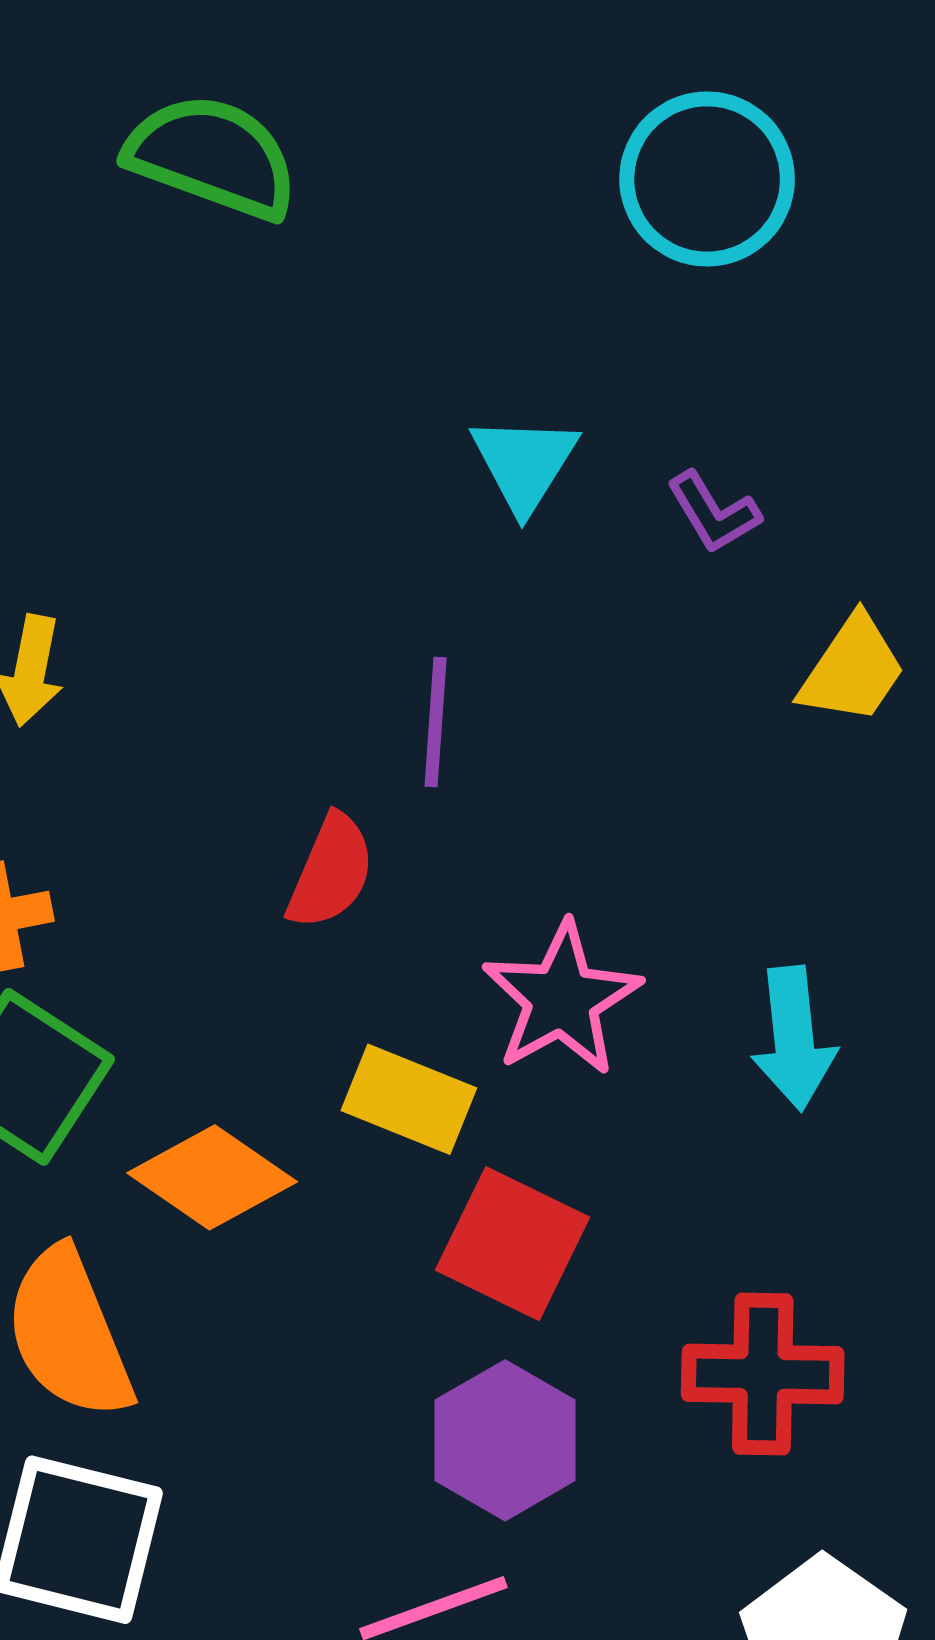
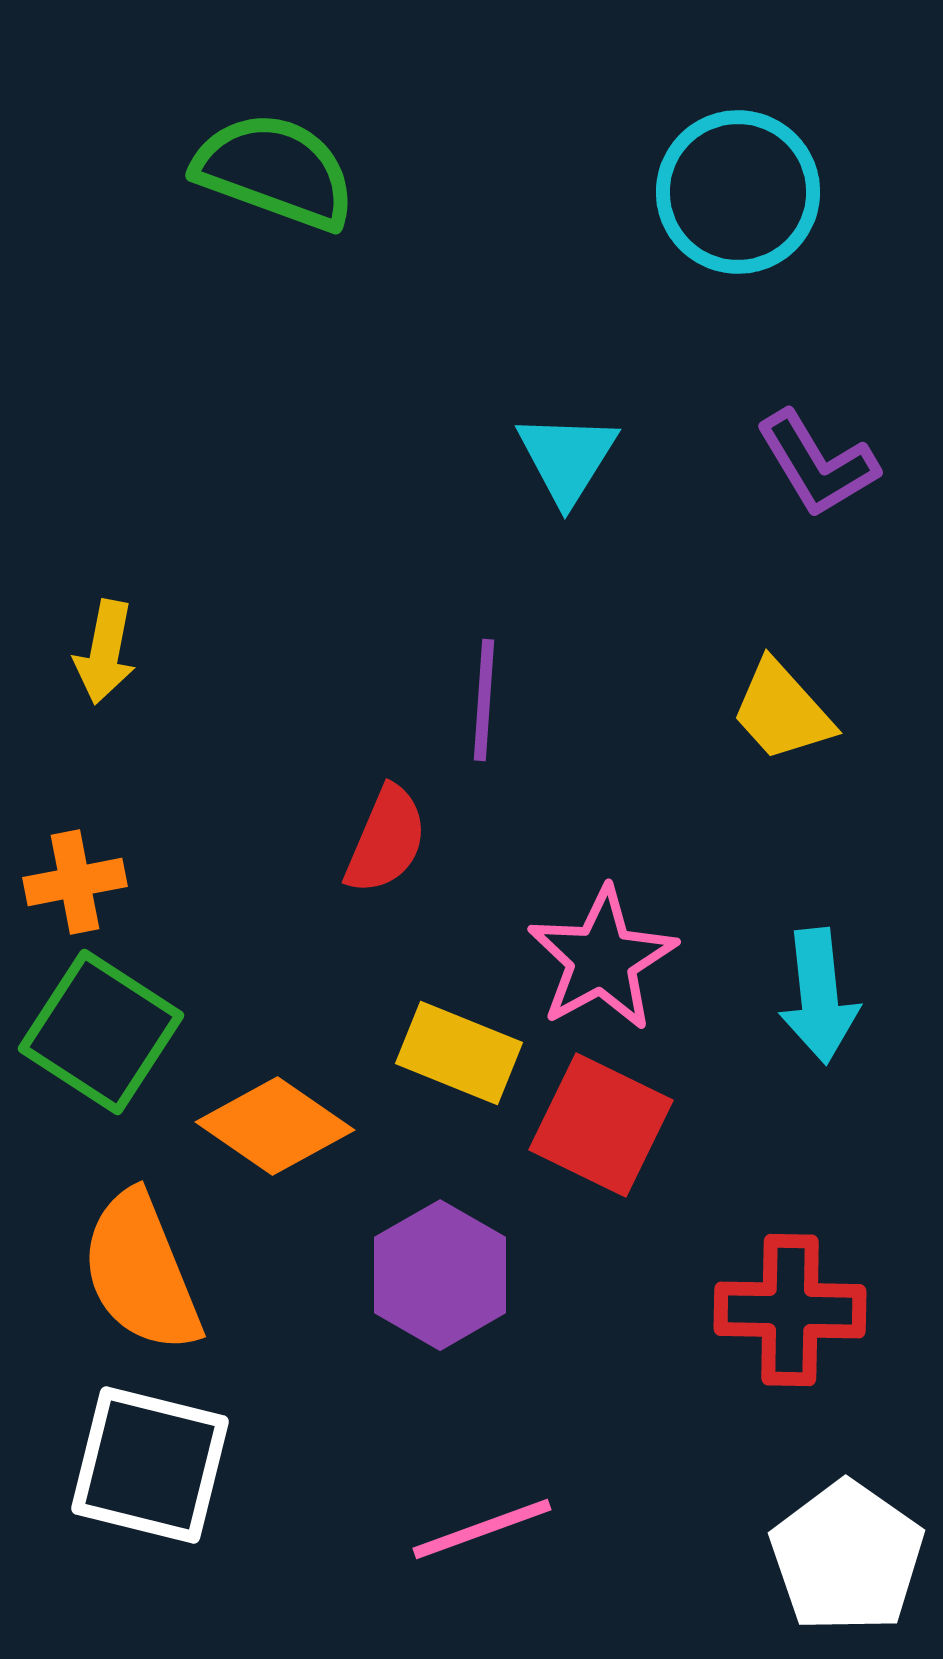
purple L-shape: (713, 512) -> (817, 464), moved, size x1.4
yellow trapezoid: (852, 670) -> (782, 711), moved, turned 104
red square: (513, 1244) -> (601, 1125), moved
purple hexagon: (505, 1440) -> (440, 1275), moved

